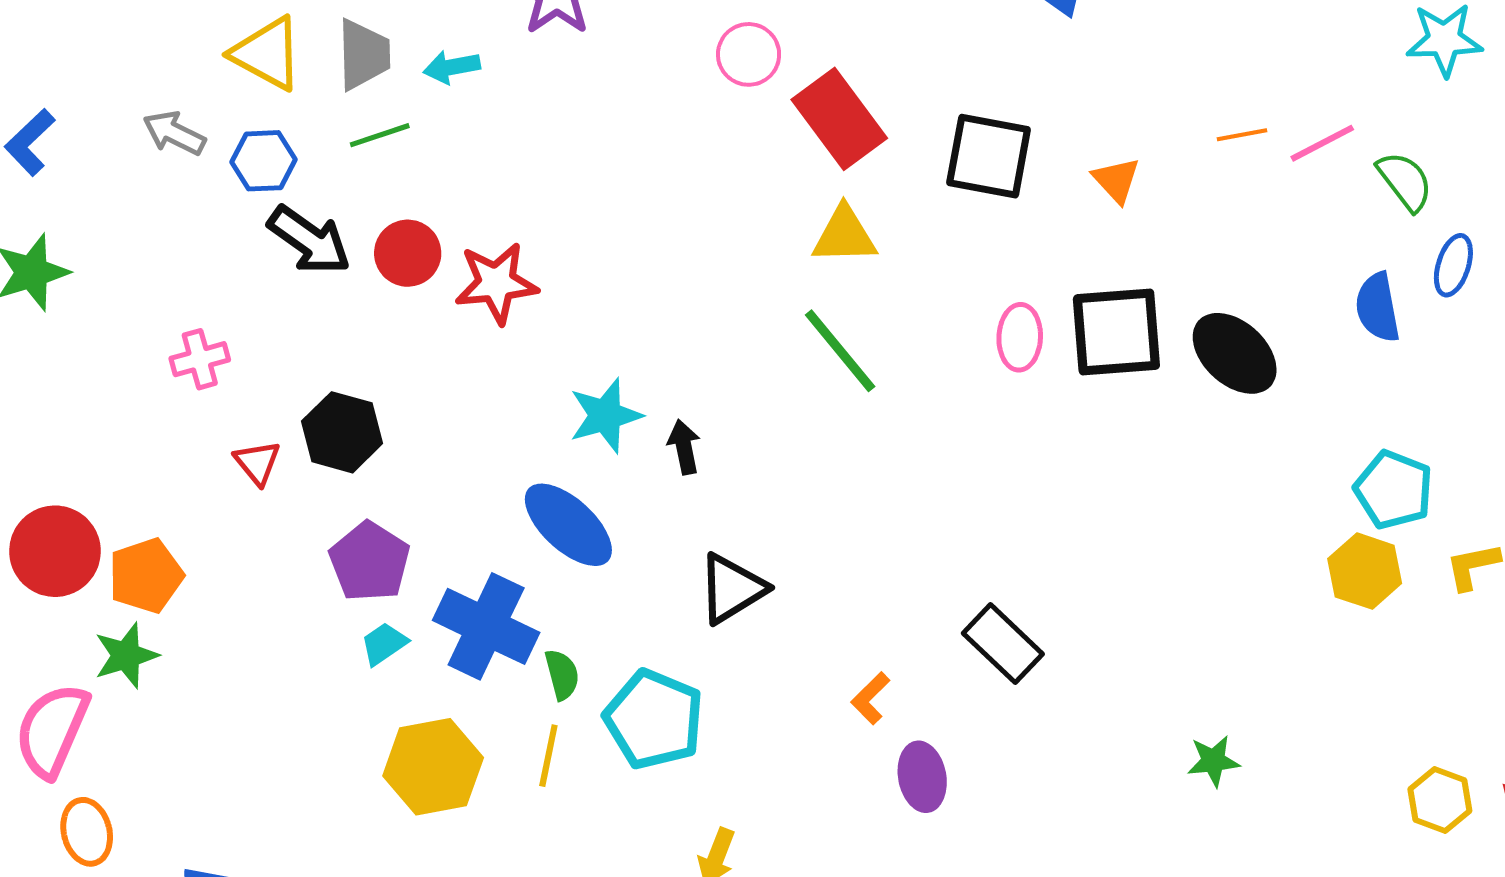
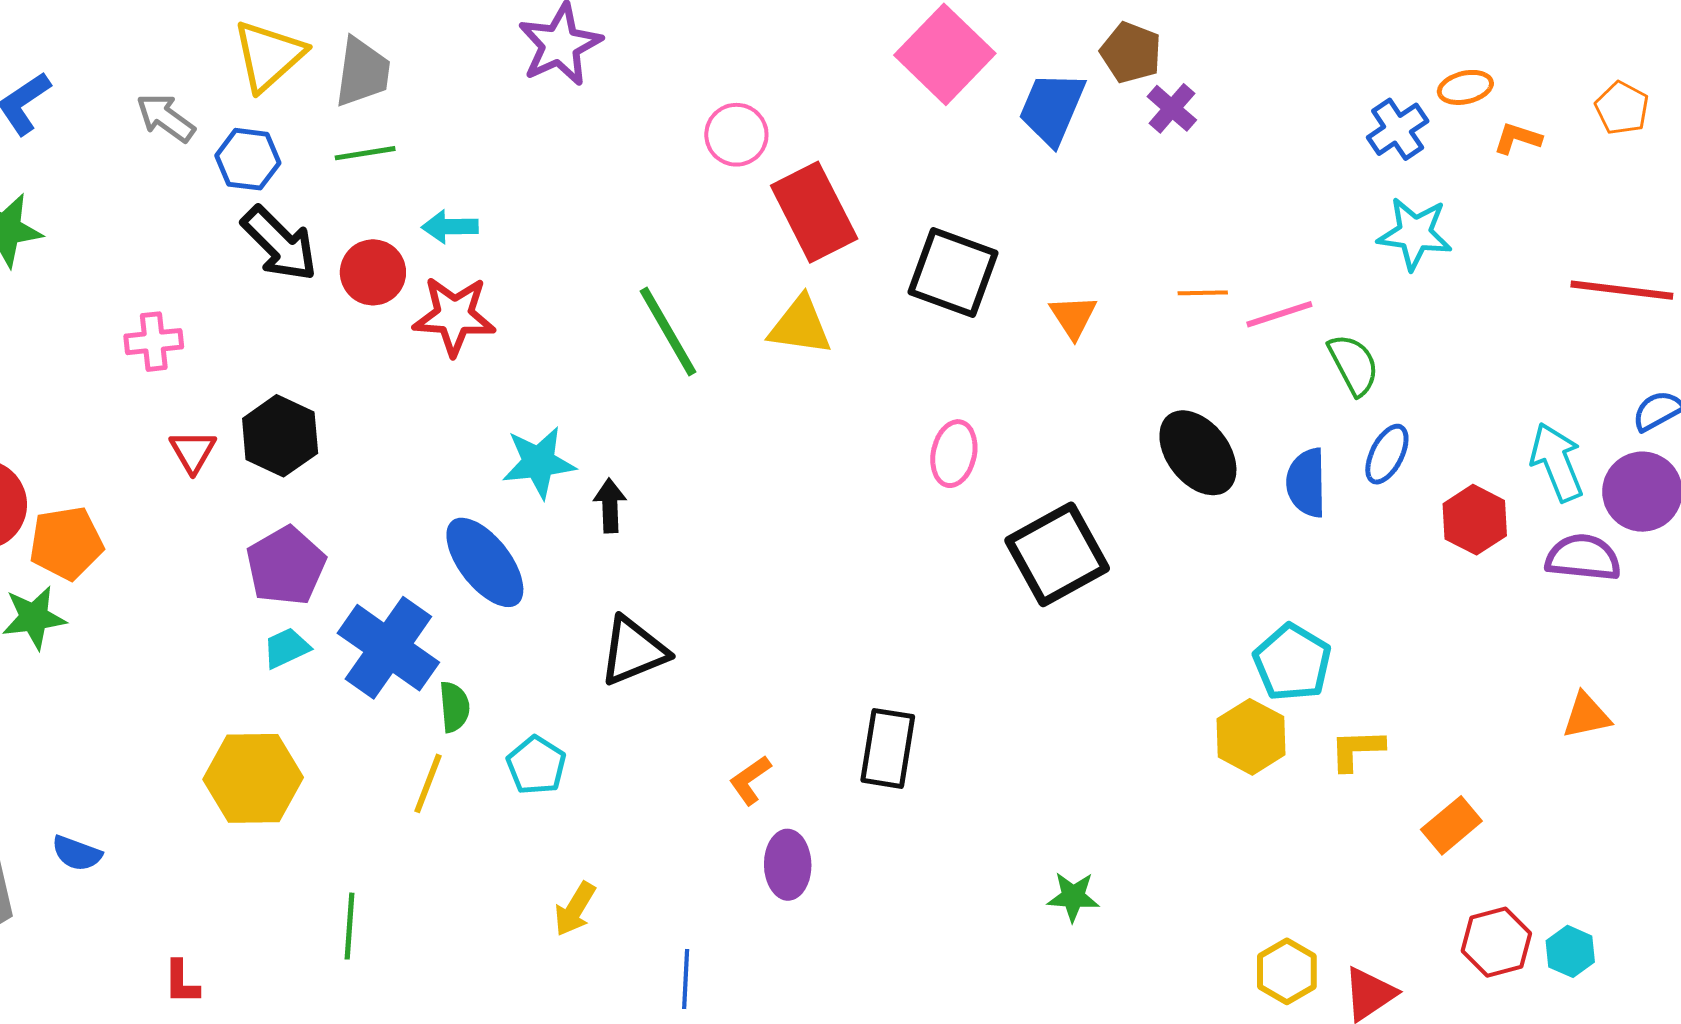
yellow triangle: (267, 54) -> (269, 56), turned 40
cyan arrow: (452, 67) -> (450, 227), moved
black square: (1116, 332) -> (1057, 554), moved, turned -34
green line: (840, 351) -> (668, 332), moved
black ellipse: (1235, 353) -> (1198, 453), moved
black rectangle: (1003, 644) -> (888, 748), turned 46
cyan pentagon: (654, 719) -> (536, 765), size x0.6
yellow hexagon: (433, 767) -> (253, 778), moved

